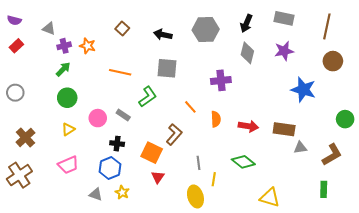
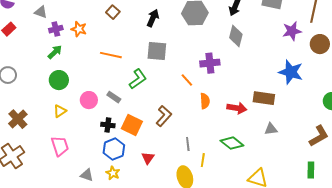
black arrow: (163, 35) -> (153, 18), turned 102
purple star: (284, 51) -> (292, 31), moved
orange line: (190, 107) -> (187, 80), moved
brown rectangle: (284, 129) -> (264, 98), moved
gray triangle: (300, 148) -> (271, 129), moved
orange square: (152, 153) -> (132, 125), moved
pink trapezoid: (68, 165) -> (60, 146), turned -85
blue hexagon: (110, 168) -> (114, 149), moved

